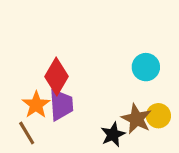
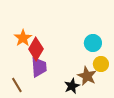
orange star: (36, 105) -> (23, 38), moved
yellow circle: (158, 116) -> (101, 64), moved

